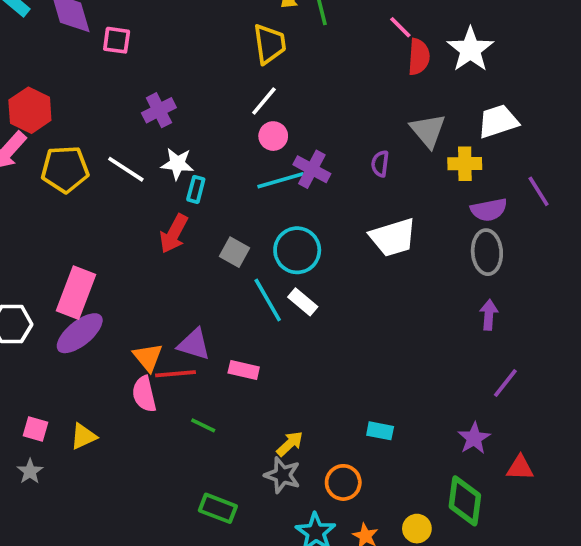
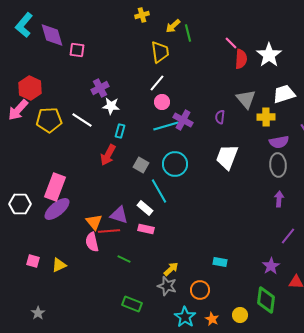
white star: (177, 164) -> (111, 106), moved
white trapezoid: (393, 237) -> (227, 157), turned 128
white rectangle: (303, 302) -> (145, 208), moved
gray star: (30, 471) -> (38, 313), moved

